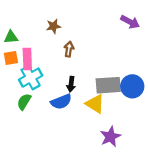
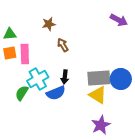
brown arrow: (69, 49) -> (63, 45), turned -40
cyan cross: (31, 78) -> (38, 79), moved
yellow triangle: (95, 104) -> (98, 95), moved

